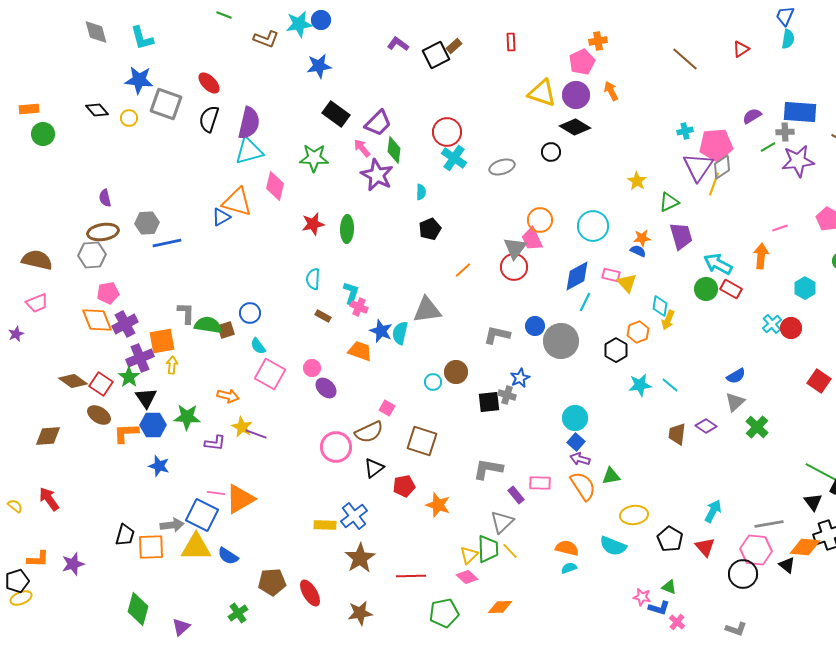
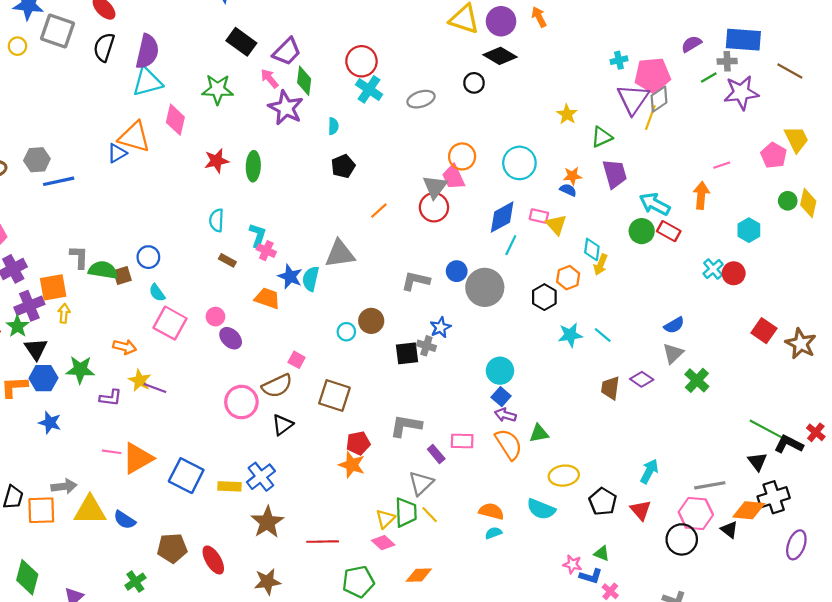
red pentagon: (404, 486) -> (358, 443), moved
blue square: (202, 515) -> (186, 476), moved

